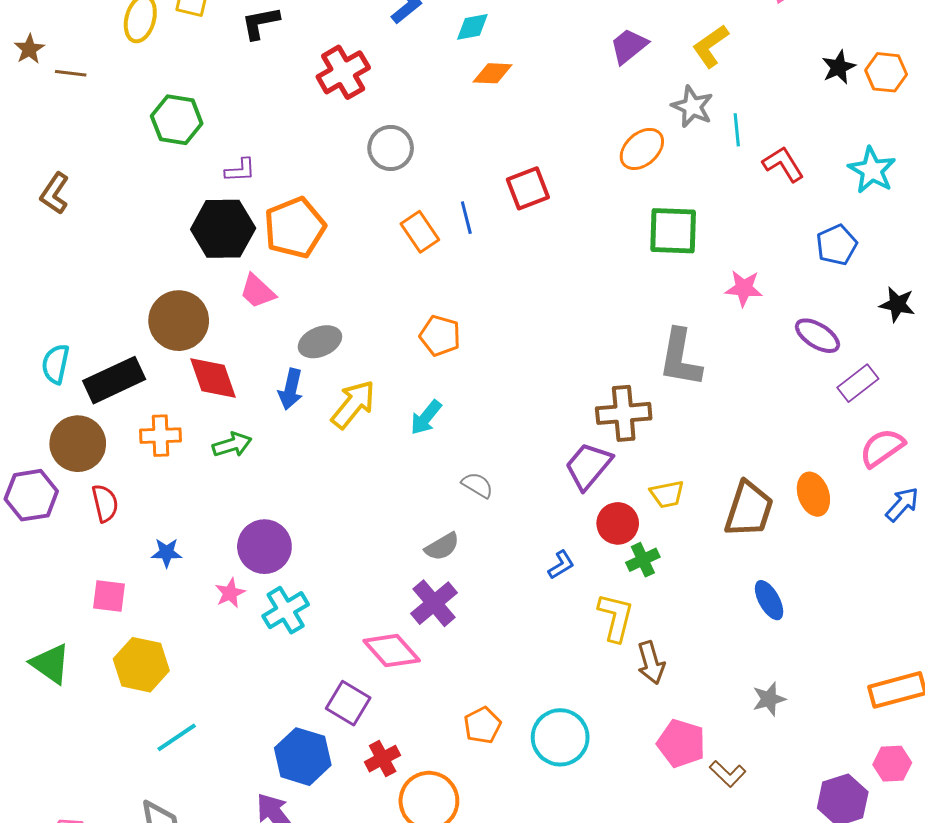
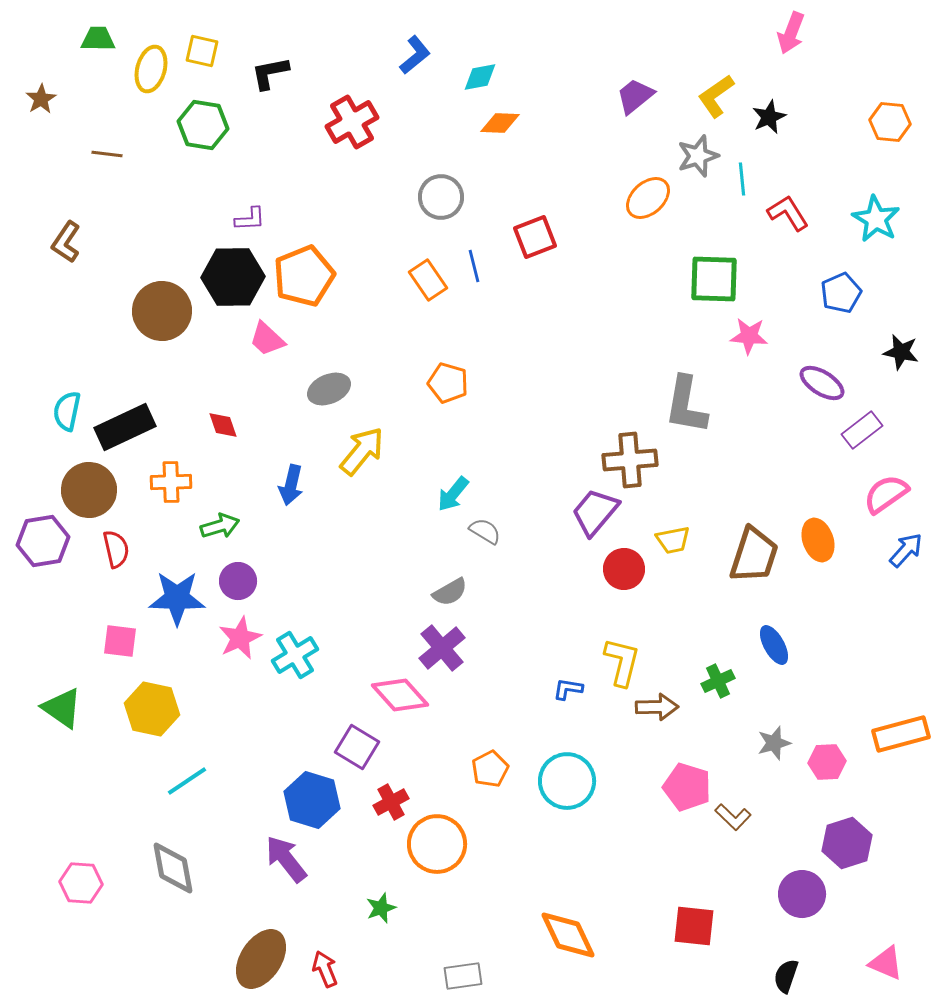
black star: (839, 67) -> (769, 117), moved
brown line: (71, 73) -> (107, 154), moved
gray star: (692, 107) -> (698, 156), turned 30
green hexagon: (177, 120) -> (203, 125), moved
gray circle: (391, 148) -> (441, 197), moved
green square: (673, 231) -> (714, 279), moved
brown circle: (179, 321) -> (162, 311), moved
red diamond: (213, 378) -> (223, 425), size x0.6
blue arrow: (291, 389) -> (291, 485), moved
cyan arrow: (426, 417) -> (453, 494), moved
green arrow: (232, 445) -> (220, 526), moved
purple circle: (264, 547) -> (238, 581), moved, size x0.7
blue star: (167, 553) -> (177, 598), size x1.8
green cross: (643, 560) -> (718, 681), moved
blue L-shape: (561, 565) -> (568, 689), moved, turned -140
pink star: (230, 593) -> (240, 638), size x1.4
brown arrow: (651, 663) -> (657, 707), turned -75
pink hexagon: (892, 764) -> (827, 762), moved

